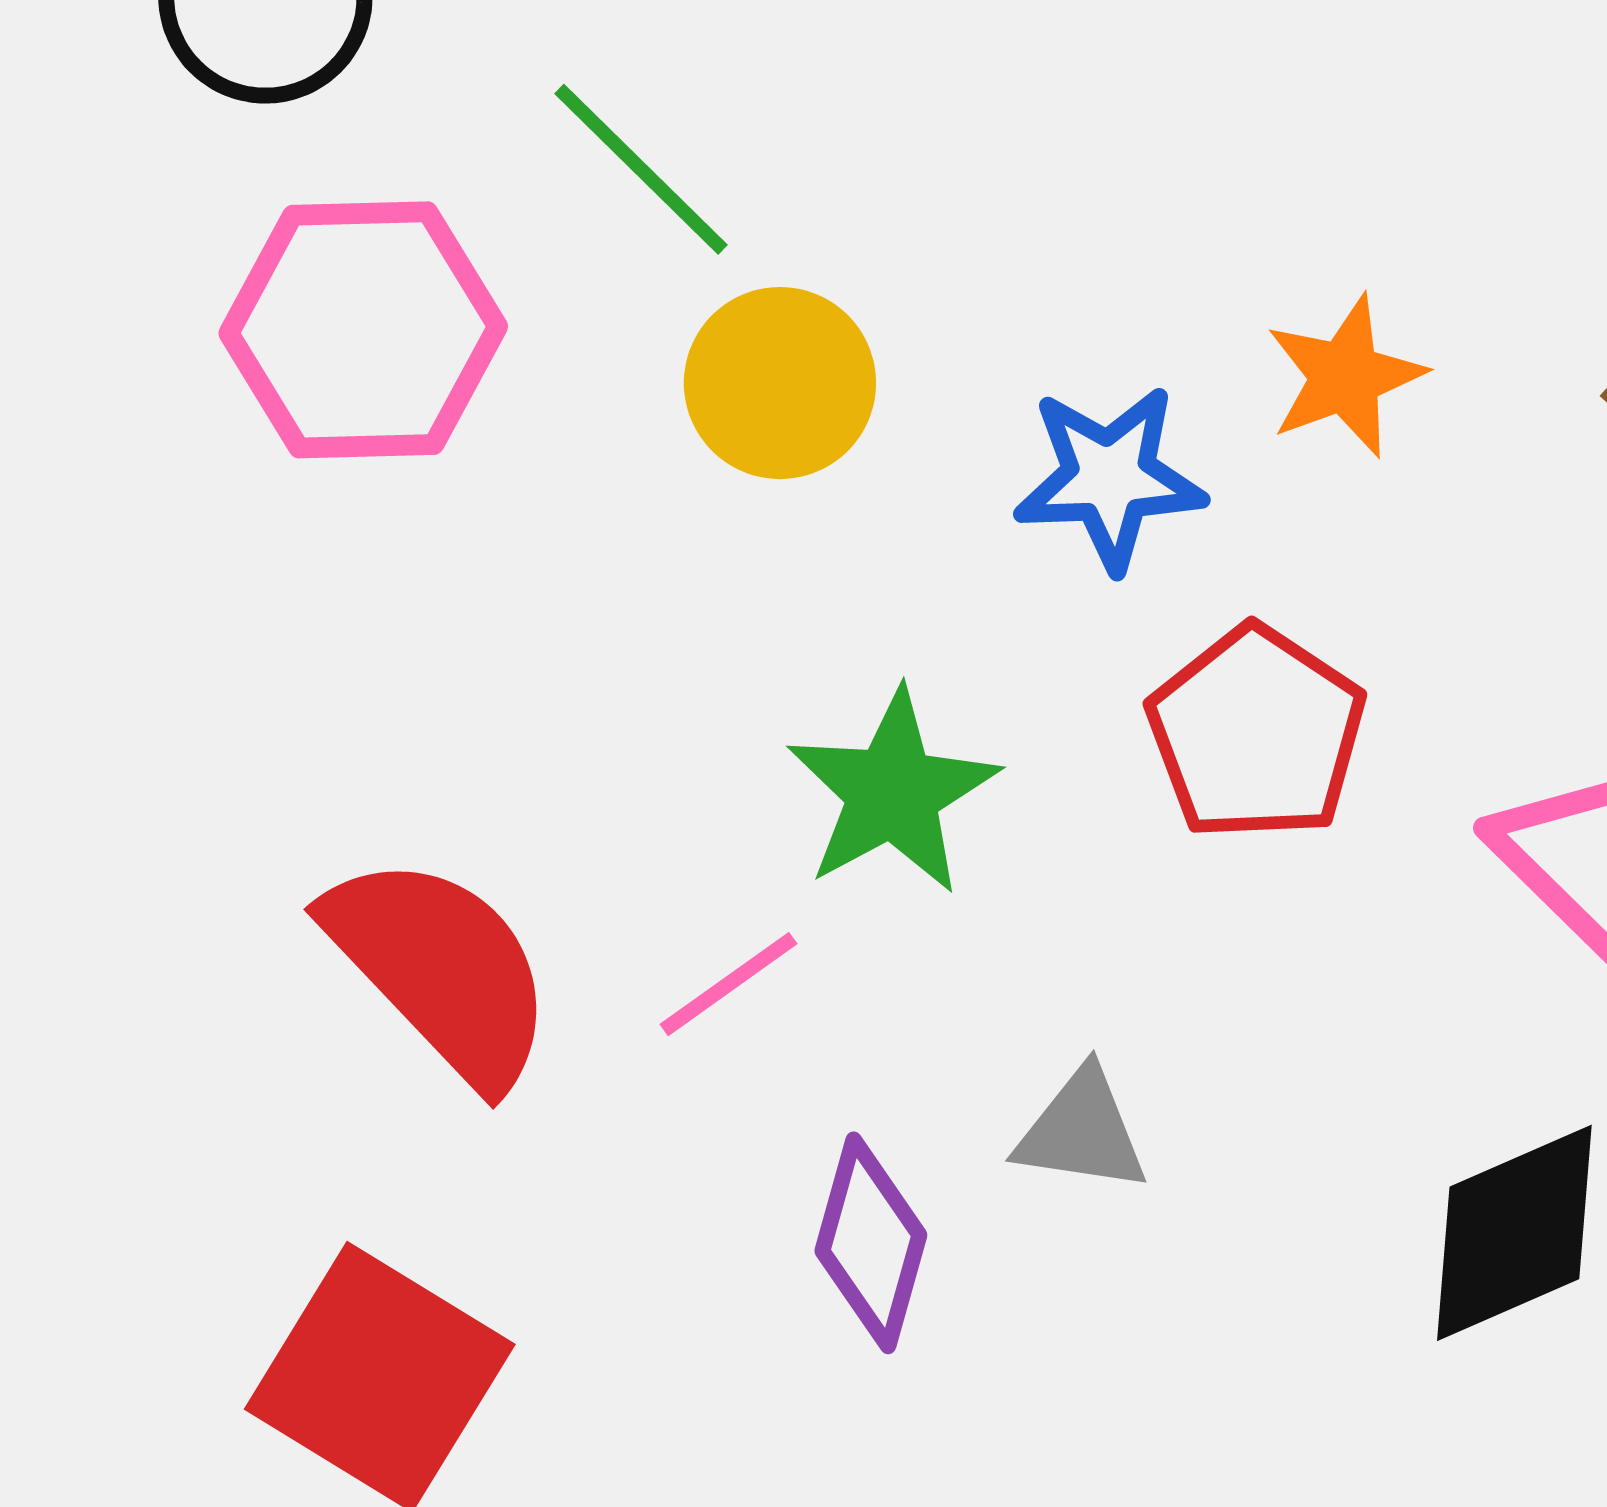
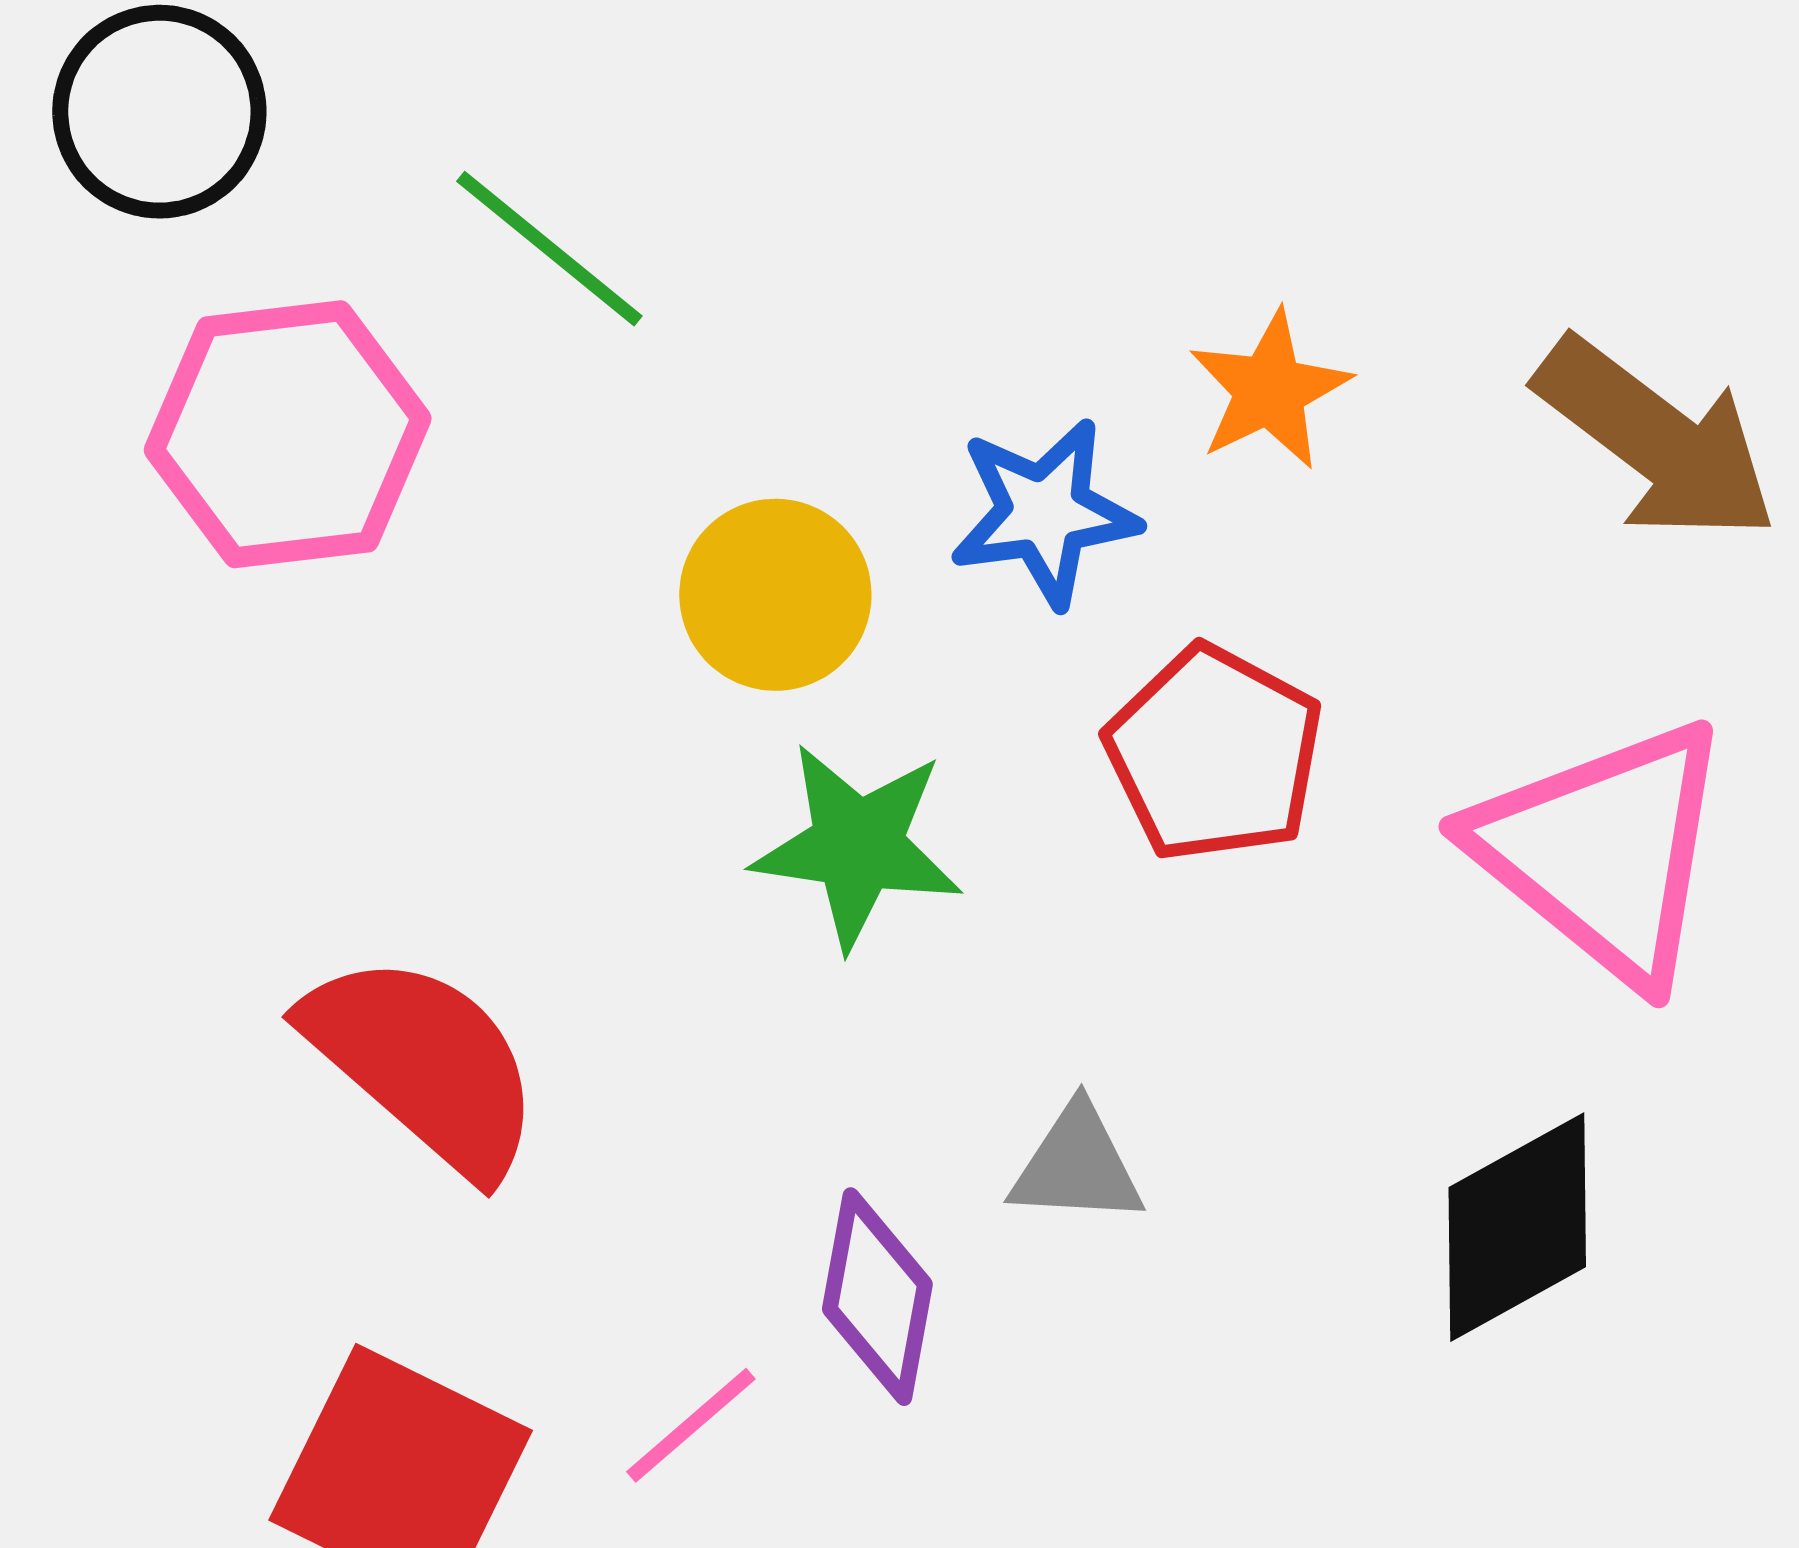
yellow circle: (780, 383) -> (775, 595), moved
green star: (893, 792) -> (858, 846), turned -30
pink line: (729, 984) -> (691, 1425), moved

